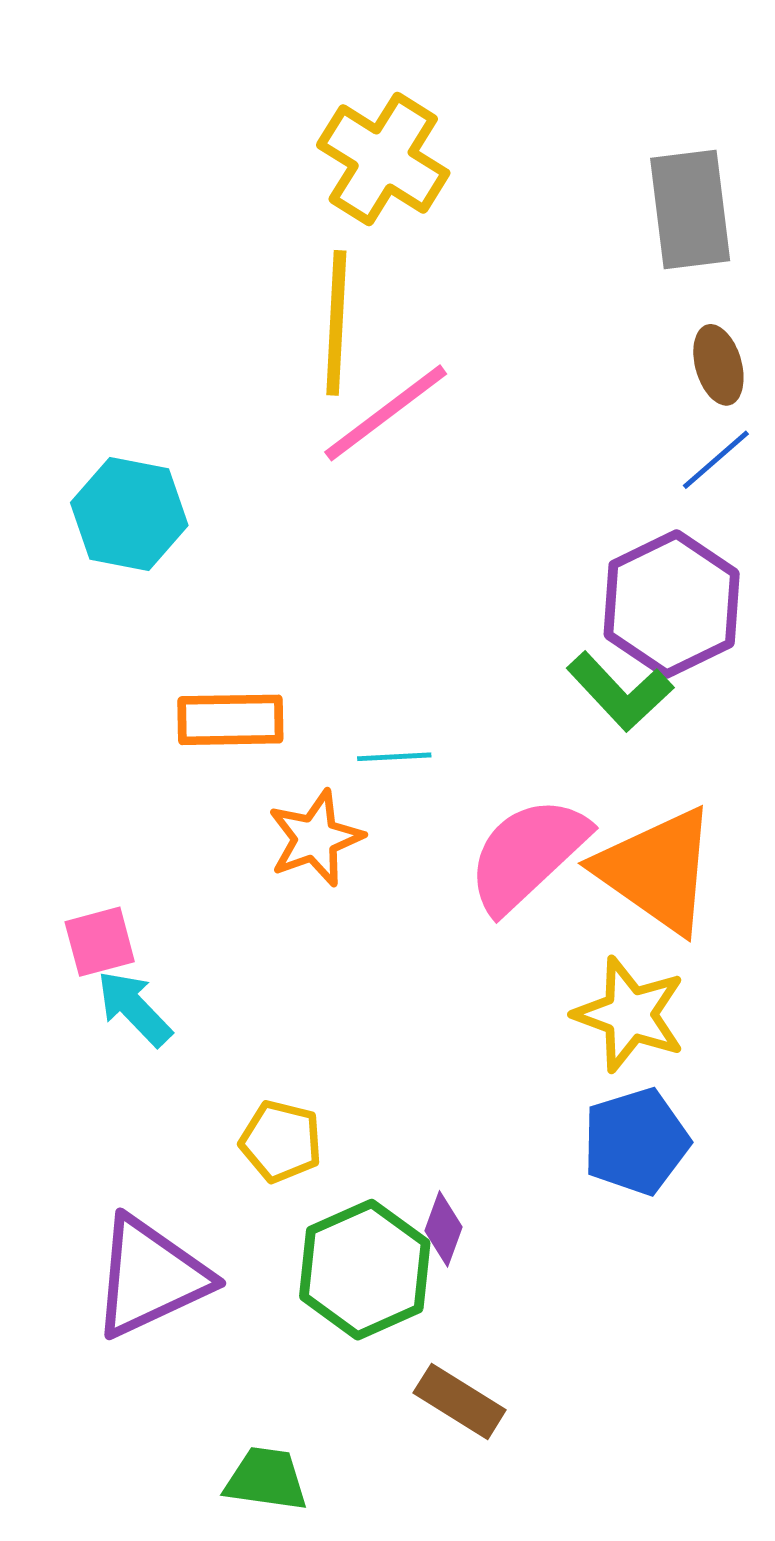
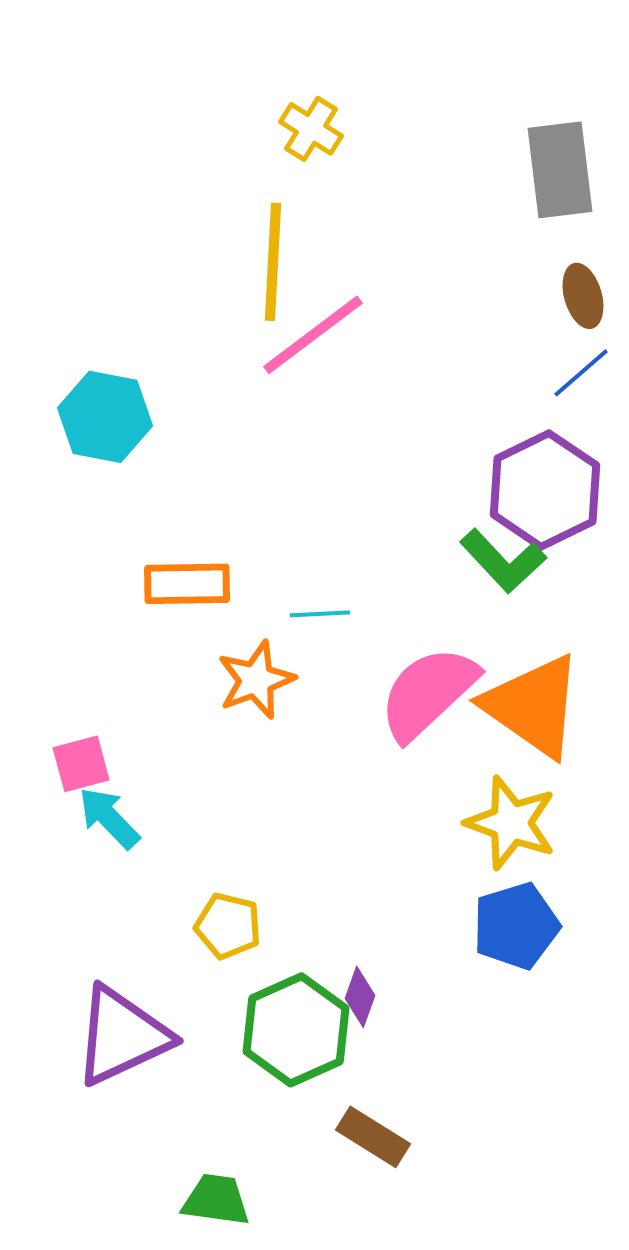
yellow cross: (383, 159) -> (311, 129), size x0.6

